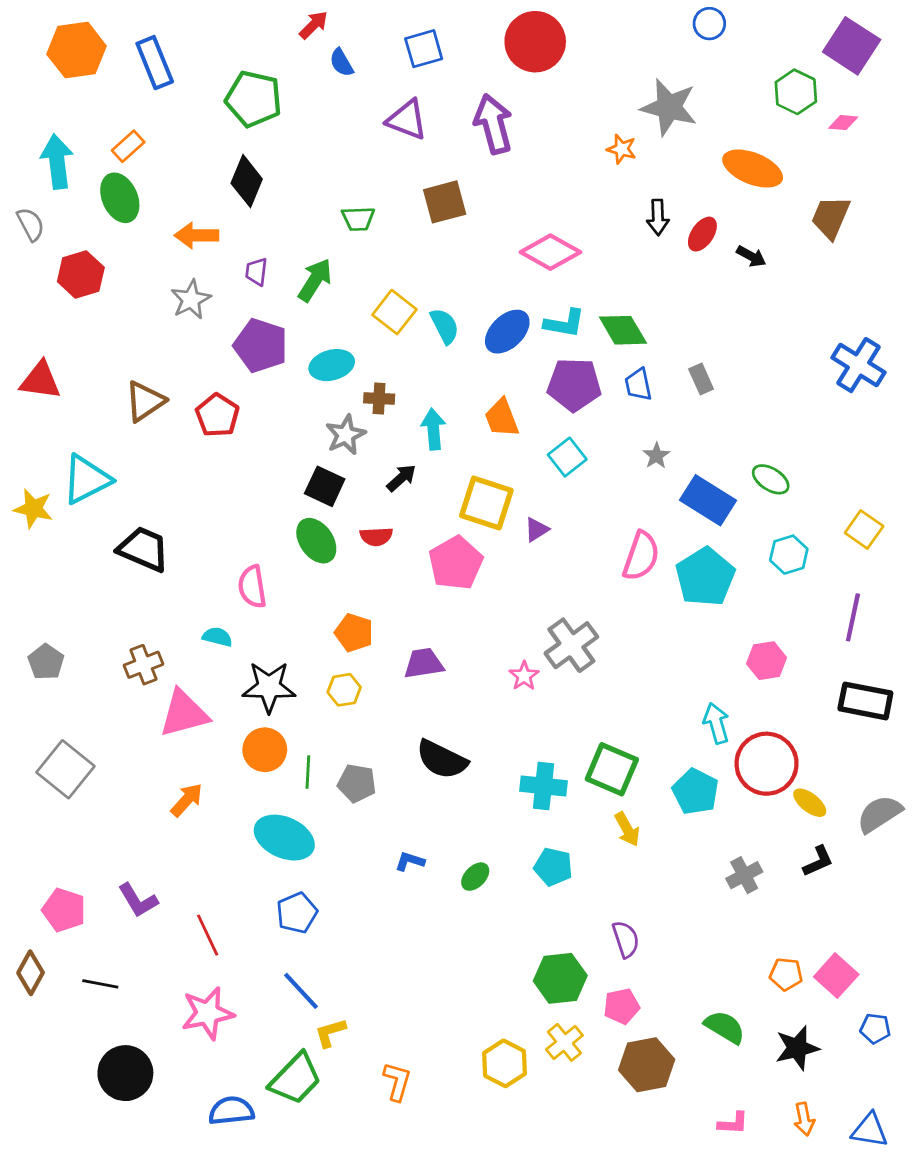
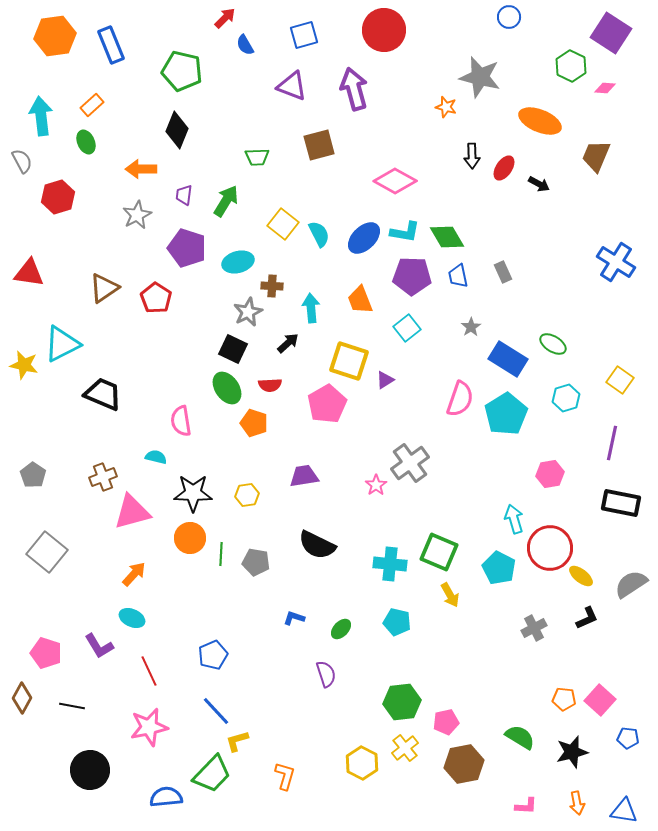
green ellipse: (120, 198) -> (86, 142), size x0.7
orange pentagon: (354, 633) -> (254, 423), moved
cyan ellipse: (284, 838) -> (132, 618), moved, size x0.6
purple semicircle: (626, 939) -> (326, 674), moved

